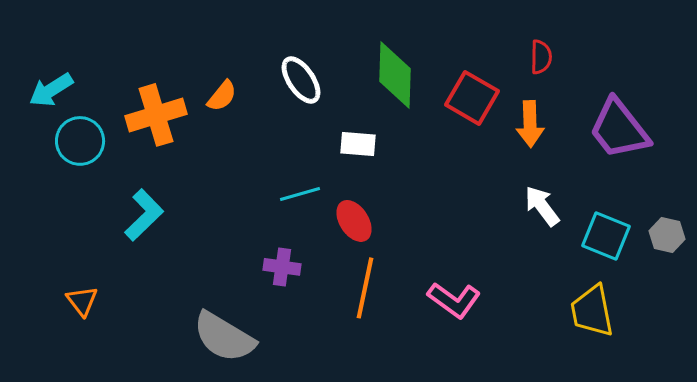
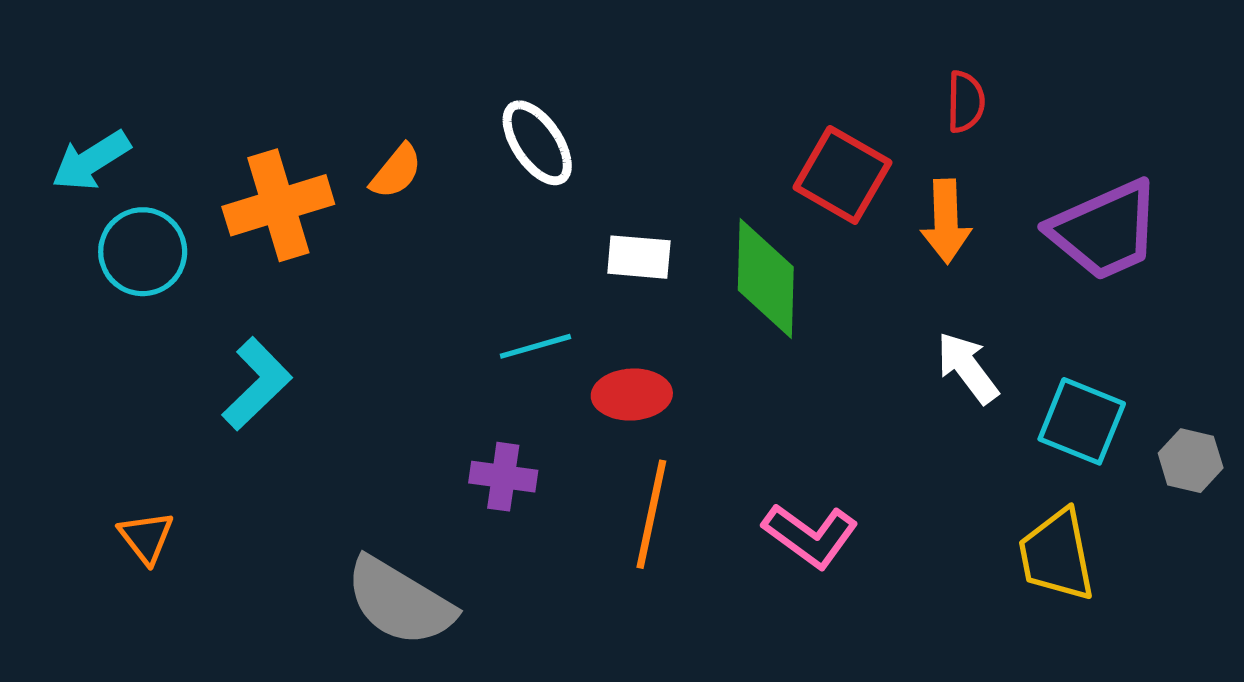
green diamond: (395, 75) -> (766, 278), moved
purple trapezoid: (619, 129) -> (1105, 230), turned -76
red ellipse: (354, 221) -> (632, 395), turned -60
gray hexagon: (667, 235) -> (1191, 461), moved

